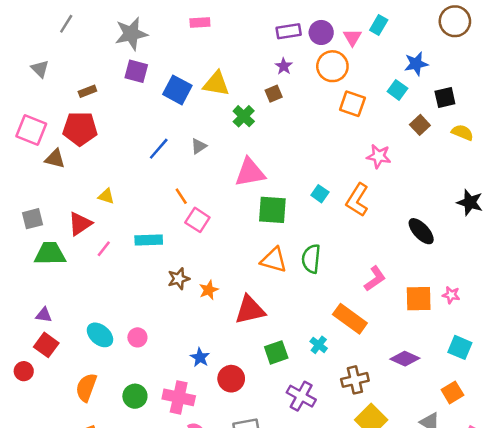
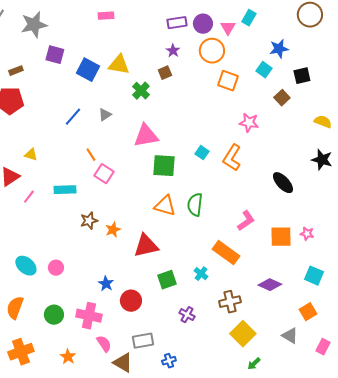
gray star: (131, 34) -> (34, 25), moved
yellow semicircle: (462, 132) -> (323, 122), moved
purple cross: (301, 396) -> (187, 315), size x0.7

